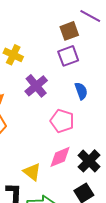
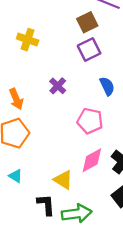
yellow cross: (13, 55) -> (28, 40), moved
purple cross: (36, 86) -> (58, 86), size x0.7

